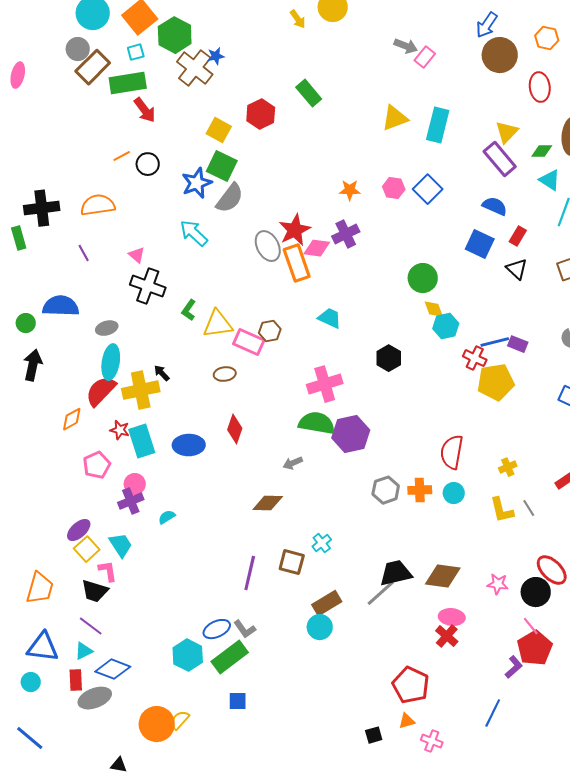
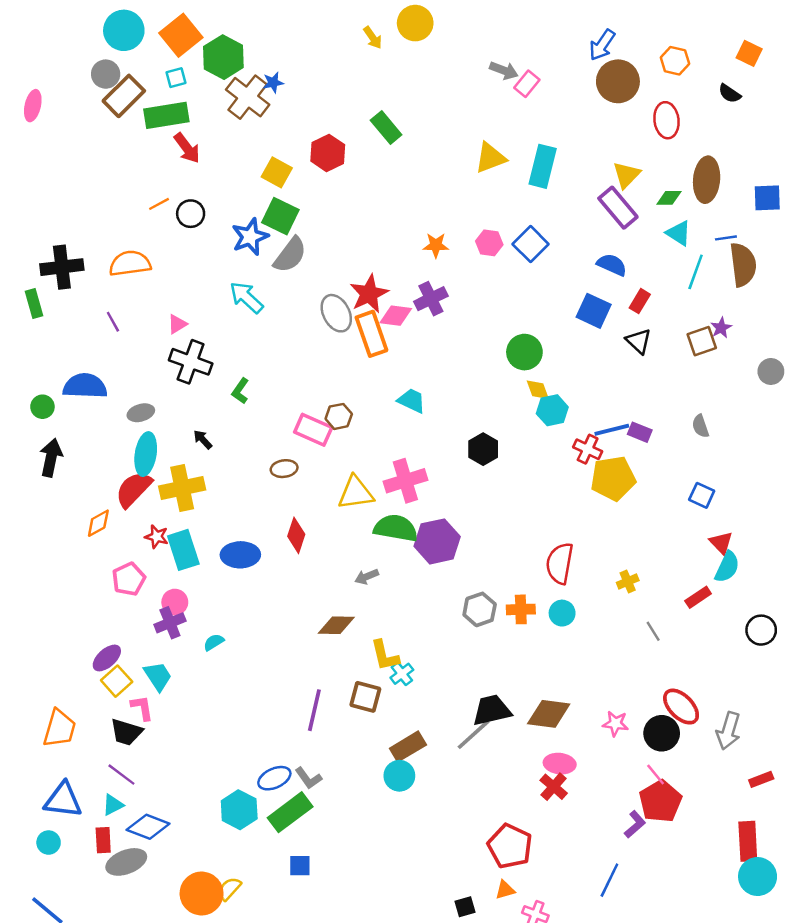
pink triangle: (137, 255) -> (177, 324), turned 48
yellow triangle: (218, 324) -> (356, 493), moved
black arrow: (162, 373) -> (203, 439), moved
yellow L-shape: (502, 510) -> (385, 656), moved

